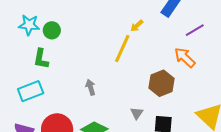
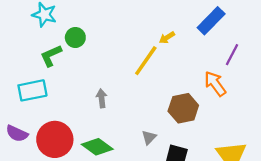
green circle: (52, 30) -> (75, 37), moved
purple line: (195, 30) -> (232, 55), turned -42
green L-shape: (41, 59) -> (51, 56), turned 45

